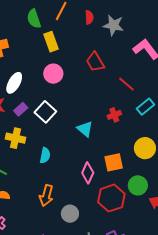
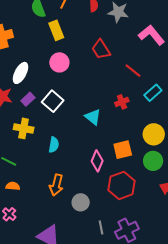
green circle: (138, 185) -> (153, 161), moved

